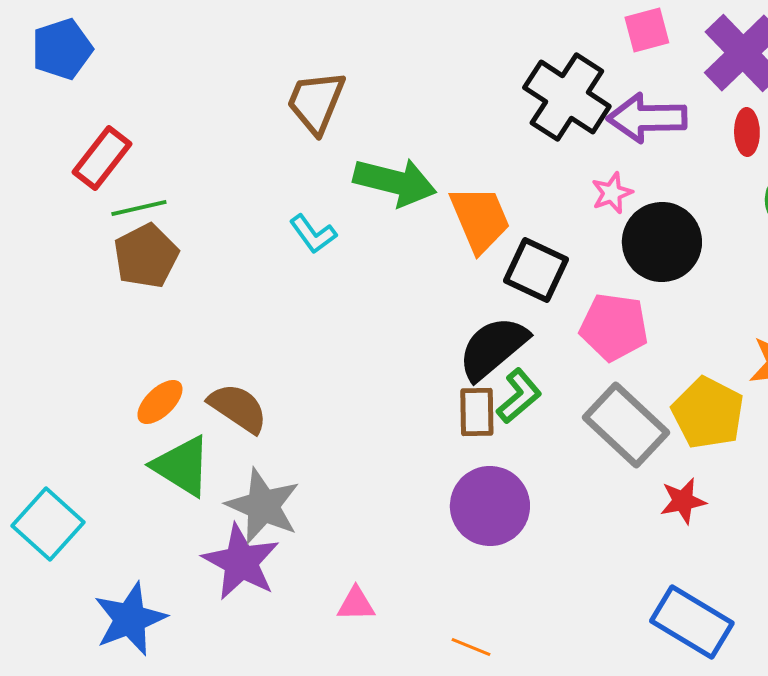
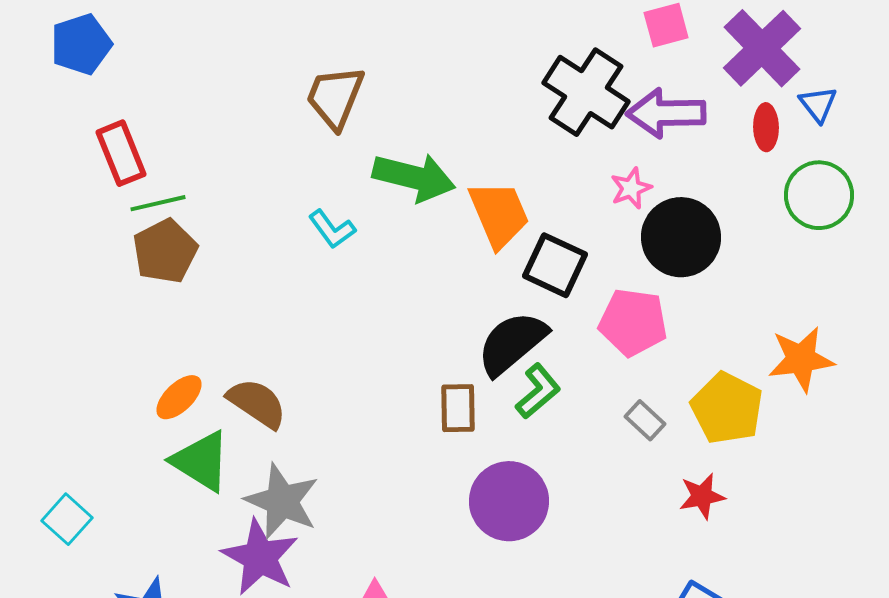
red rectangle: (102, 158) -> (121, 153), turned -60
brown rectangle: (477, 412) -> (458, 408), moved
gray rectangle: (626, 425) -> (645, 420), size x0.5
cyan square: (48, 524) -> (67, 519), size x0.7

